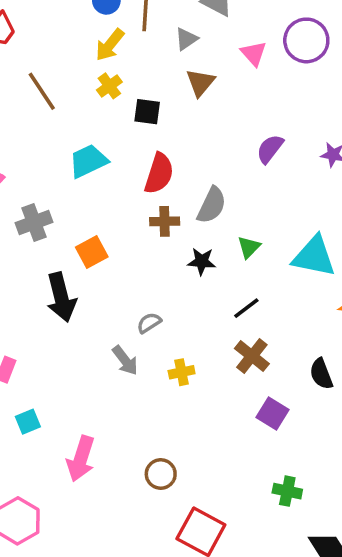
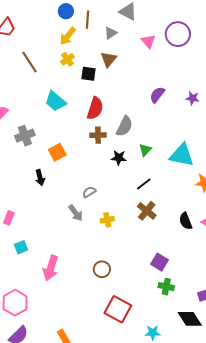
brown triangle: (200, 83) -> (109, 59), moved
cyan trapezoid: (88, 161) -> (55, 101), turned -115
black arrow: (61, 297) -> (40, 178), size x0.6
purple square: (272, 414) -> (160, 262), moved
brown circle: (161, 474) -> (102, 269), moved

